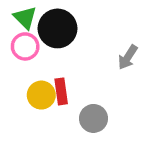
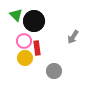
pink circle: (25, 46) -> (24, 41), moved
red rectangle: (61, 91) -> (37, 48), moved

